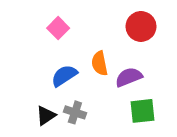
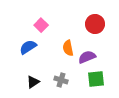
blue semicircle: (64, 76) -> (28, 47), moved
gray cross: (75, 112) -> (61, 80), moved

